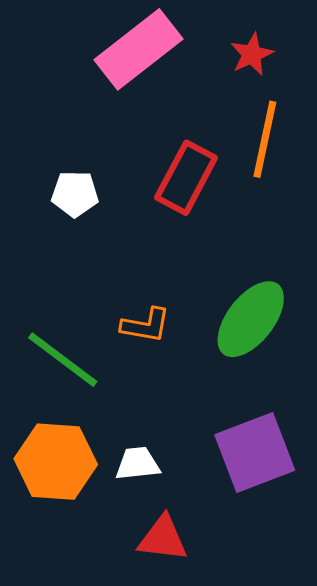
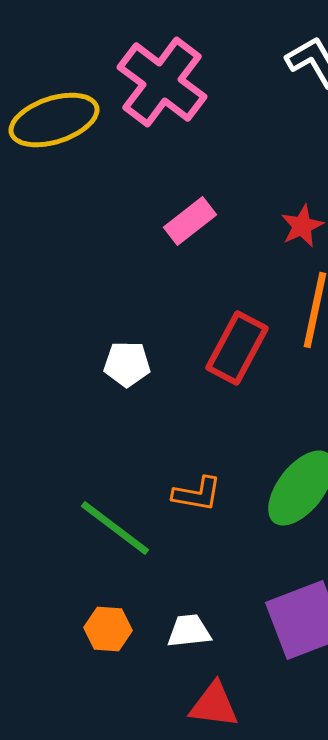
pink rectangle: (139, 49) -> (190, 221), size x0.6
orange hexagon: (56, 462) -> (108, 629), size x0.6

